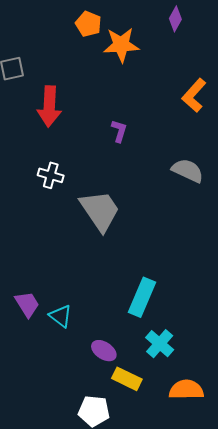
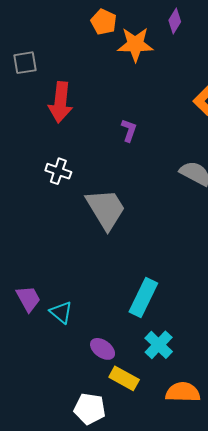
purple diamond: (175, 19) -> (175, 21), moved

